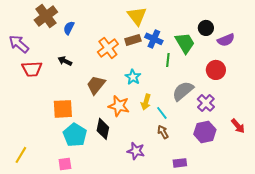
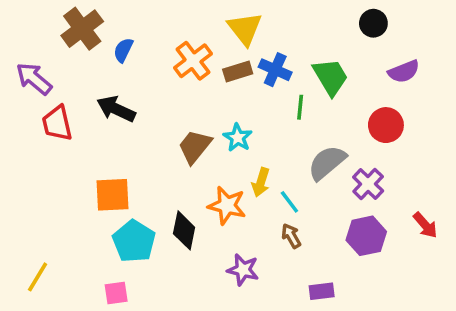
black circle: (206, 28) -> (373, 23), moved
orange cross: (108, 48) -> (193, 61), moved
black arrow: (65, 61) -> (116, 109), size x1.5
red trapezoid: (32, 69) -> (57, 123), turned 80
brown trapezoid: (96, 85) -> (195, 147), moved
orange star: (119, 106) -> (227, 205), moved

